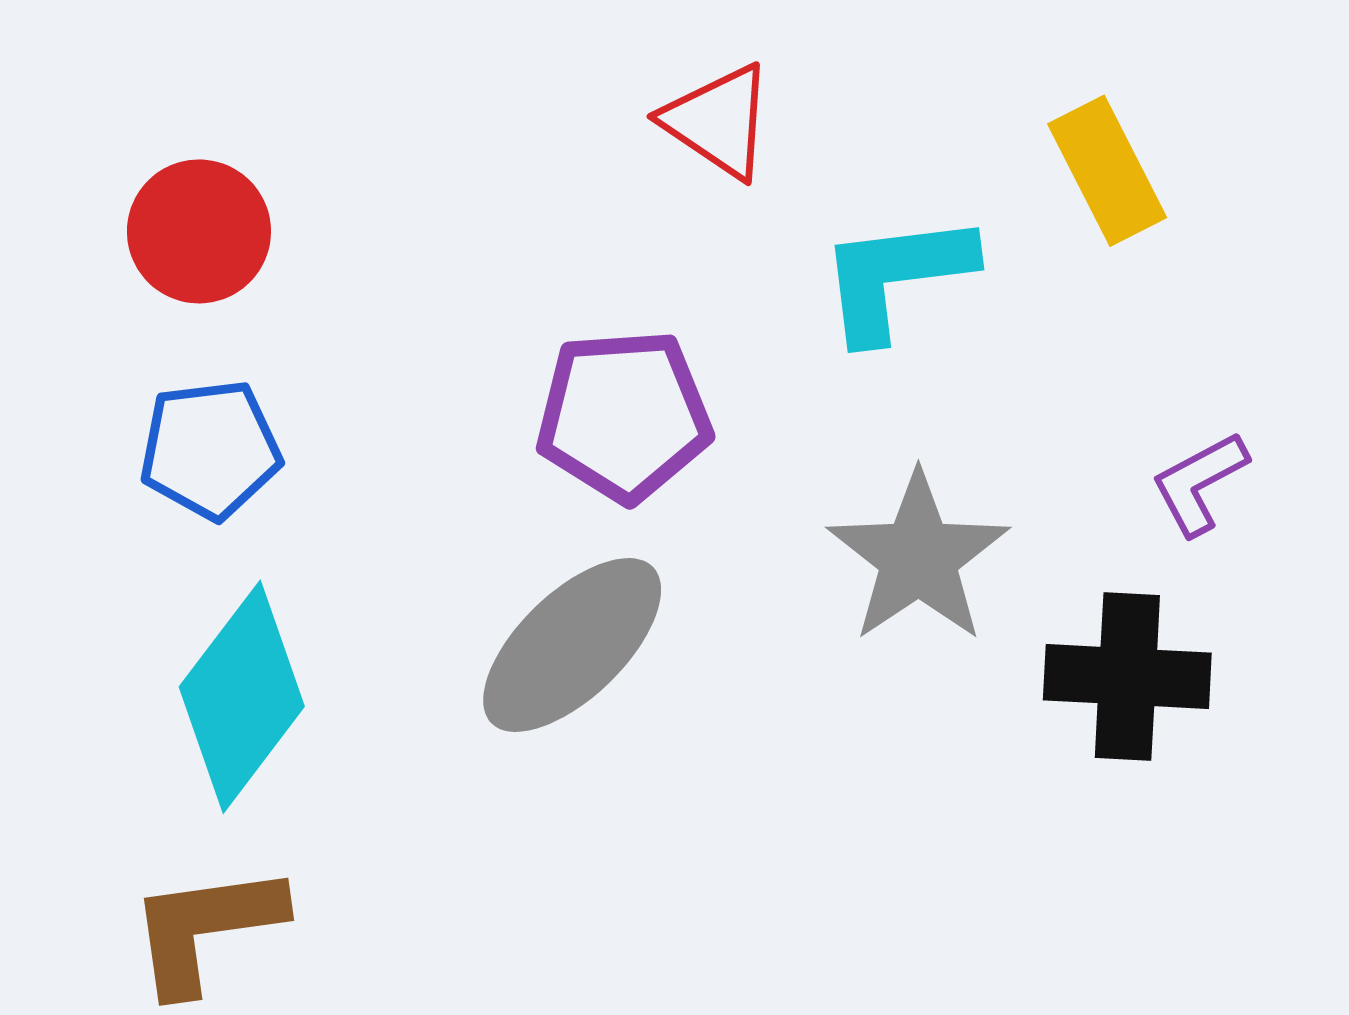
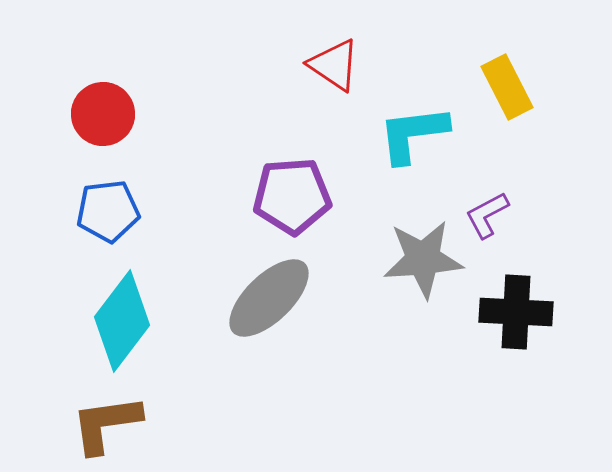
purple L-shape: (1199, 483) -> (487, 215), moved
gray star: (918, 557) -> (423, 259), turned 30

